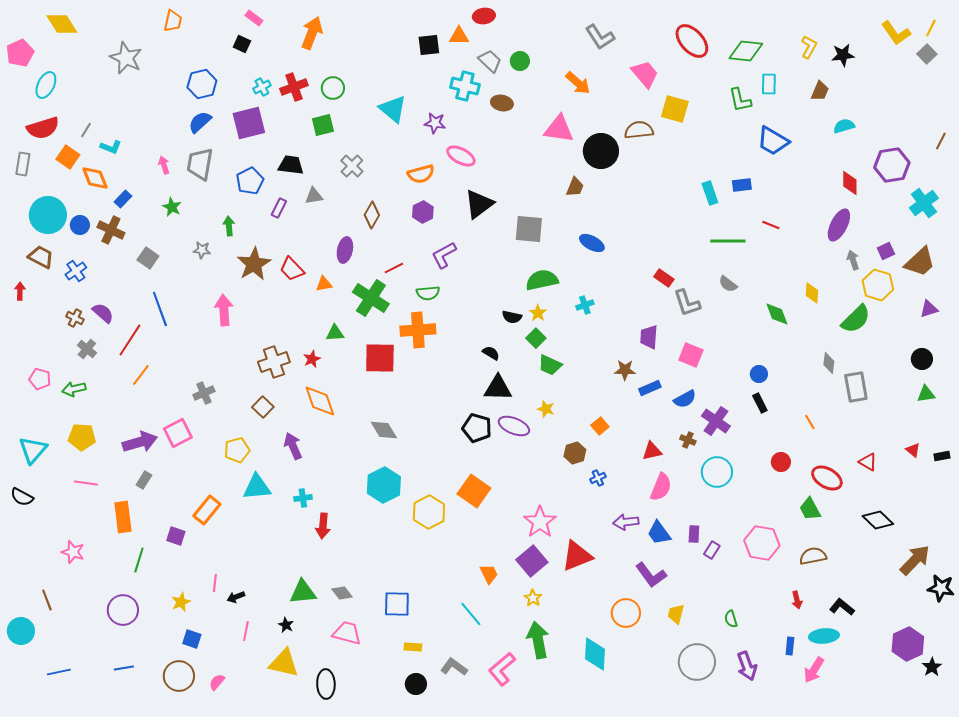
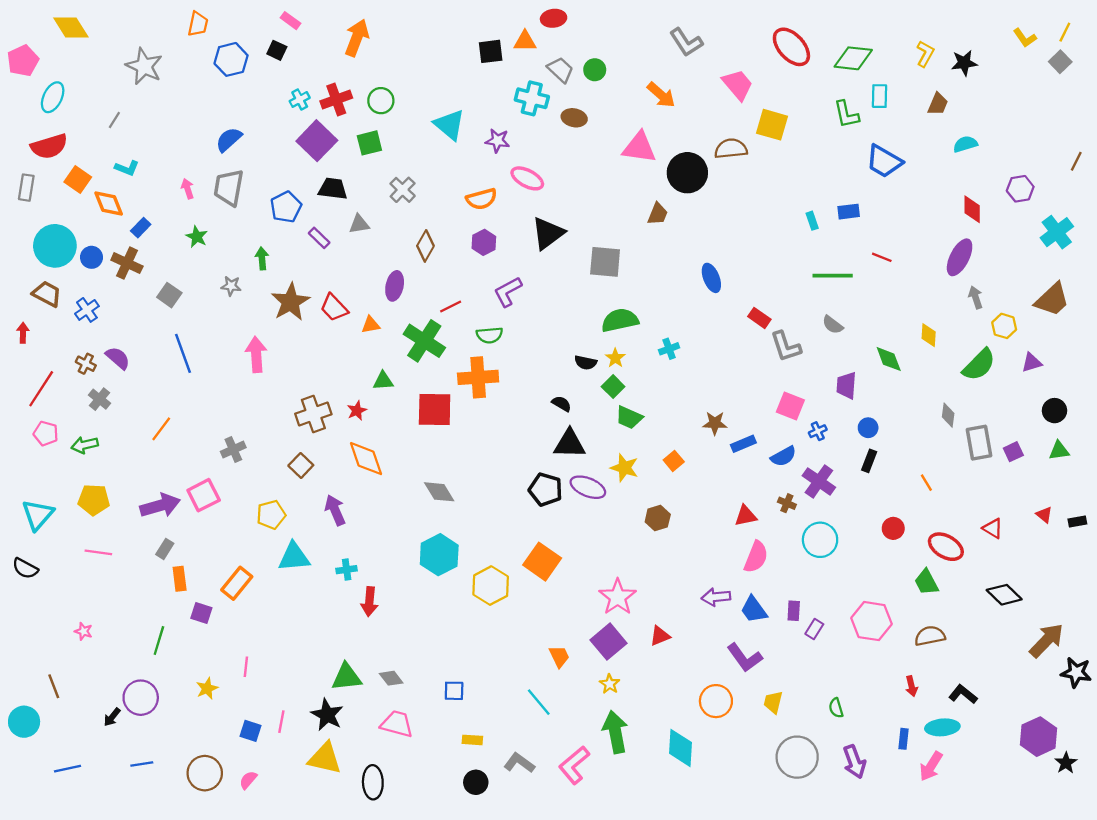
yellow L-shape: (896, 33) -> (1025, 38), size x0.7
blue hexagon: (202, 84) -> (231, 59), moved
purple square: (249, 123) -> (317, 141), moved, turned -32
gray line: (86, 130) -> (114, 120), moved
purple hexagon: (892, 165) -> (1020, 189), size x0.7
cyan rectangle: (710, 193) -> (812, 221), size x0.7
purple rectangle: (279, 208) -> (319, 238), turned -72
blue ellipse: (592, 243) -> (711, 278), moved, turned 40
purple square: (886, 251) -> (1013, 452), moved
yellow hexagon: (878, 285) -> (1004, 326), size x0.7
purple triangle: (929, 309) -> (1032, 363), moved
purple trapezoid: (649, 337) -> (846, 385), moved
red line: (130, 340) -> (41, 389), moved
black rectangle: (760, 403) -> (869, 461), turned 48
yellow star: (546, 409) -> (624, 468), size x1.4
orange square: (600, 426) -> (674, 461), moved
blue cross: (598, 478) -> (818, 431), moved
orange rectangle: (123, 517) -> (180, 579), moved, size x0.7
pink star: (73, 552) -> (83, 631), size x0.7
red triangle: (577, 556) -> (660, 636), size x0.6
black arrow: (236, 597) -> (112, 717), moved, turned -30
blue square: (397, 604) -> (454, 691), size x0.7
black star: (286, 625) -> (327, 715), size x1.8
blue square: (192, 639) -> (250, 731), moved

